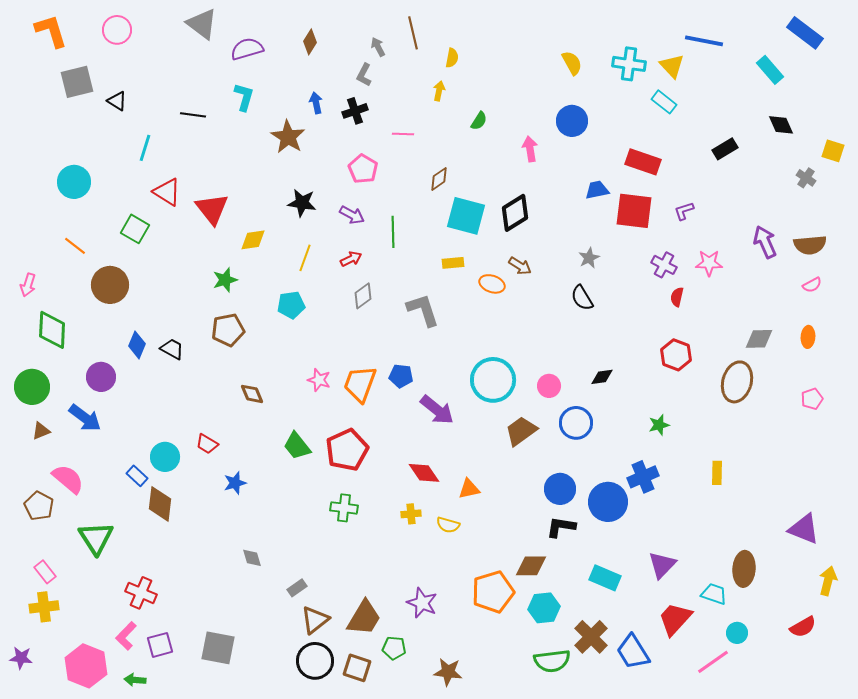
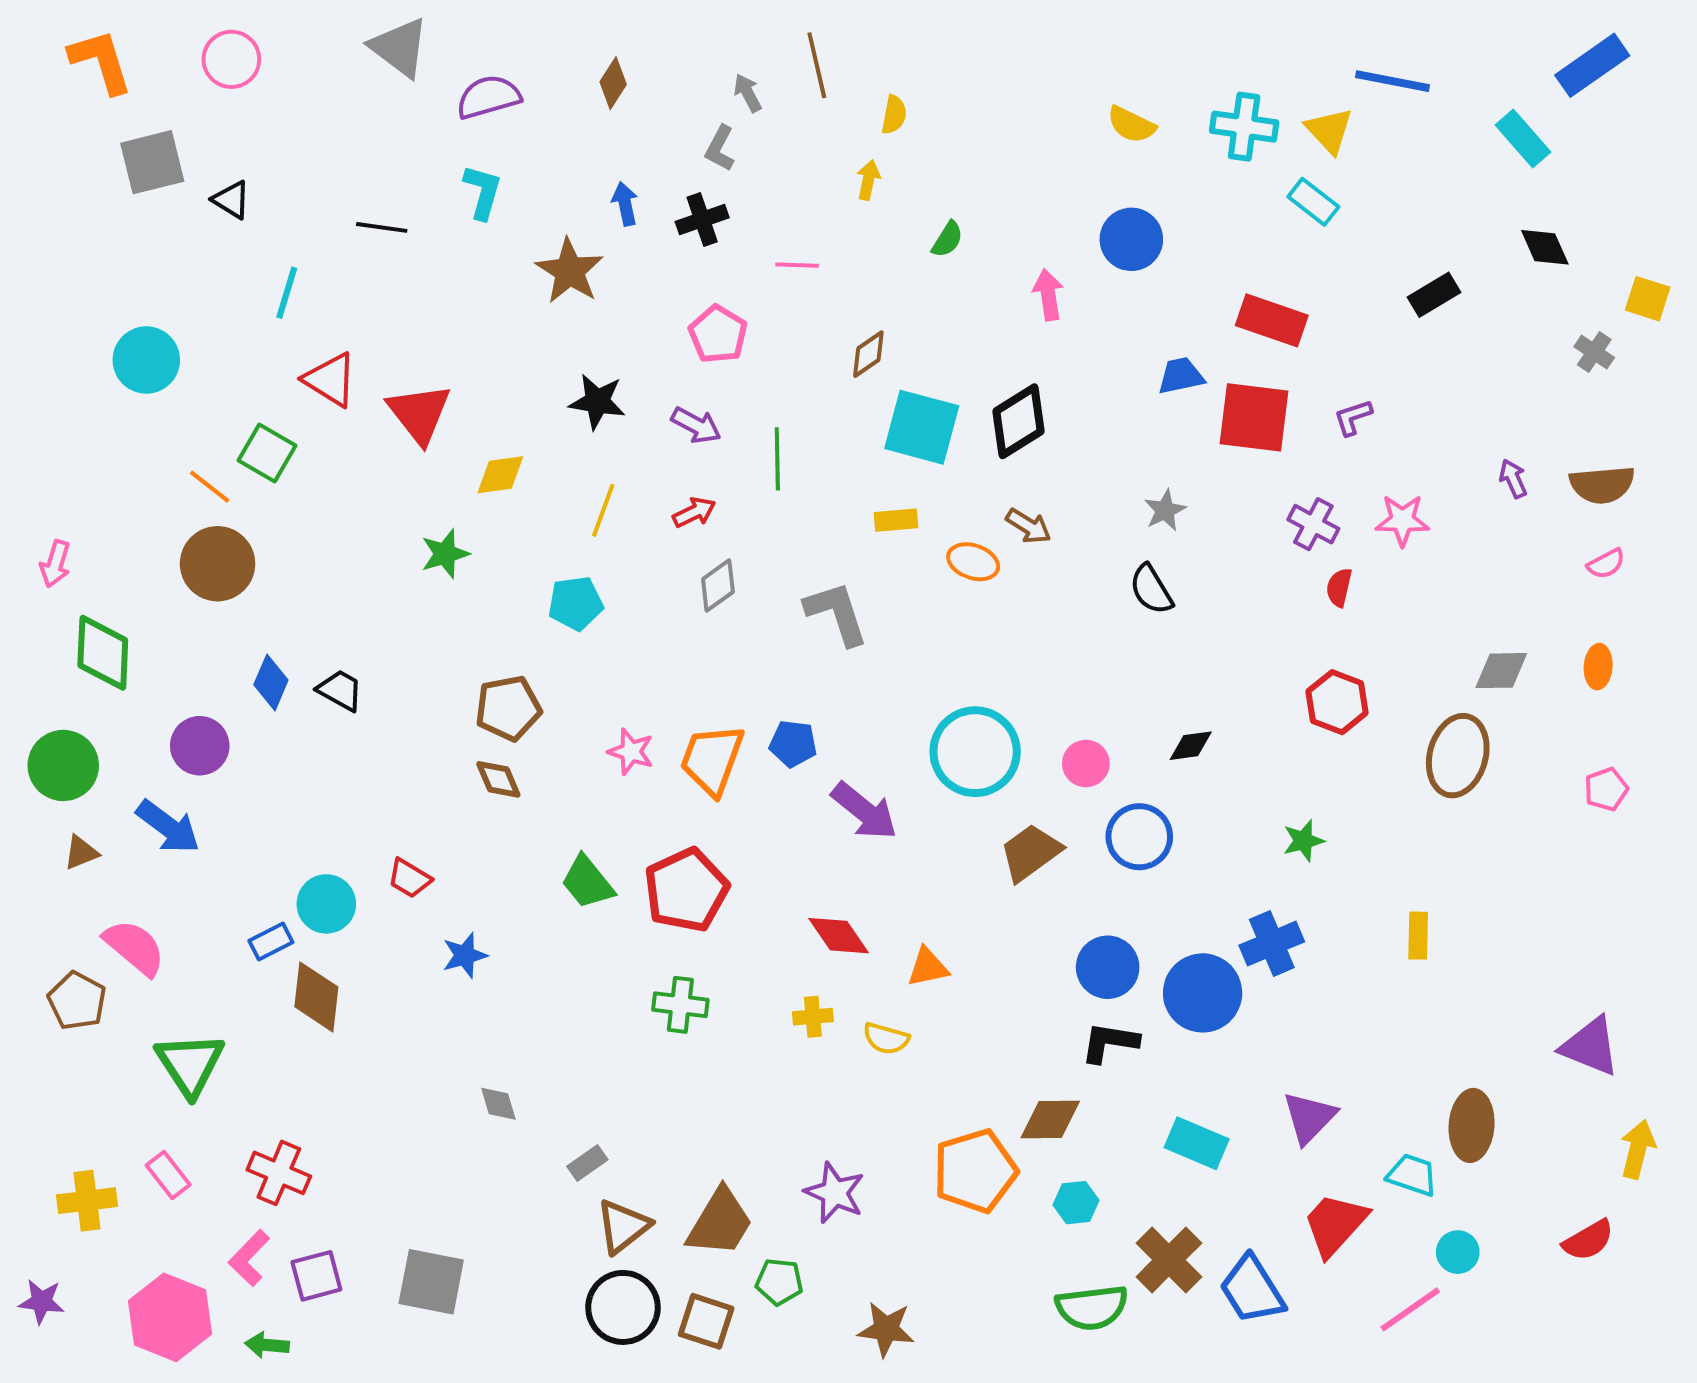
blue rectangle: (805, 33) -> (1592, 65), turned -72
yellow semicircle: (572, 63) -> (1131, 125), turned 145
purple arrow: (765, 242) -> (1513, 479), size x0.6
orange line: (75, 246) -> (210, 487), moved
brown pentagon: (228, 330) -> (508, 708), moved
blue rectangle: (137, 476) -> (271, 942), turned -70
pink rectangle: (45, 572) -> (168, 1175), moved
cyan hexagon: (544, 608) -> (1076, 1203), size x0.7

